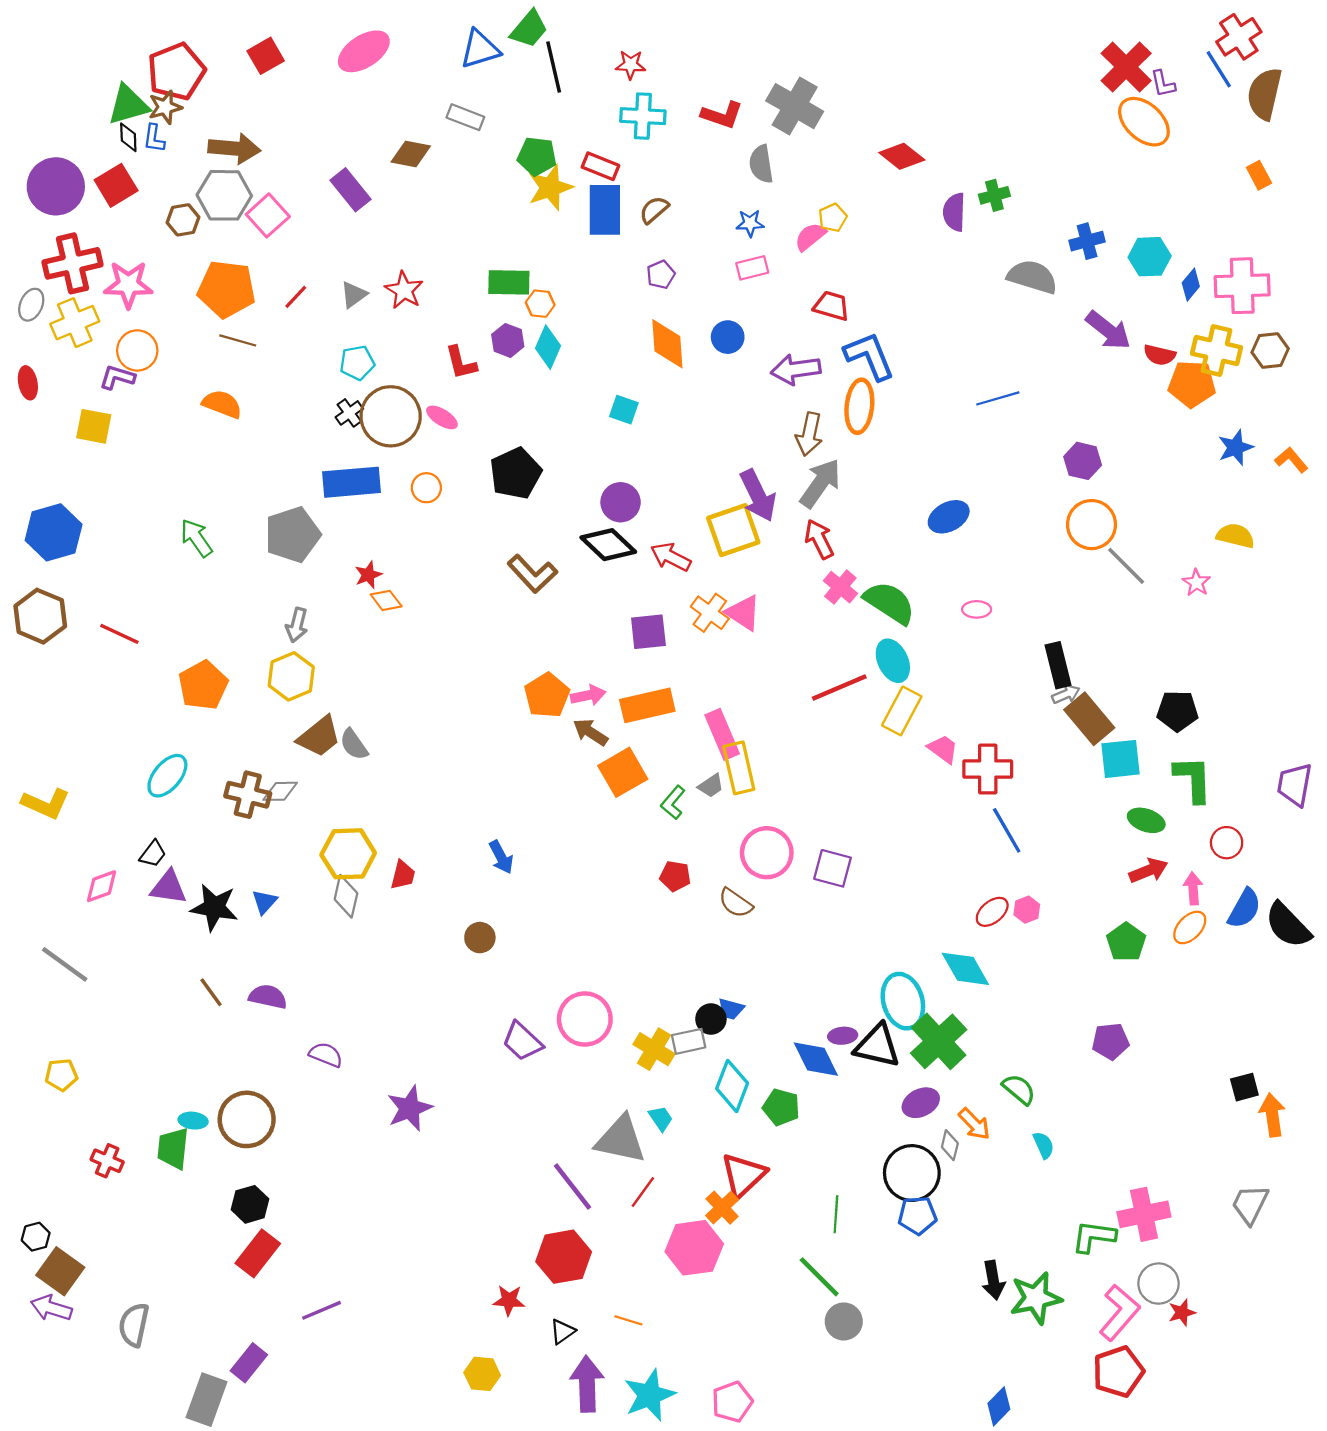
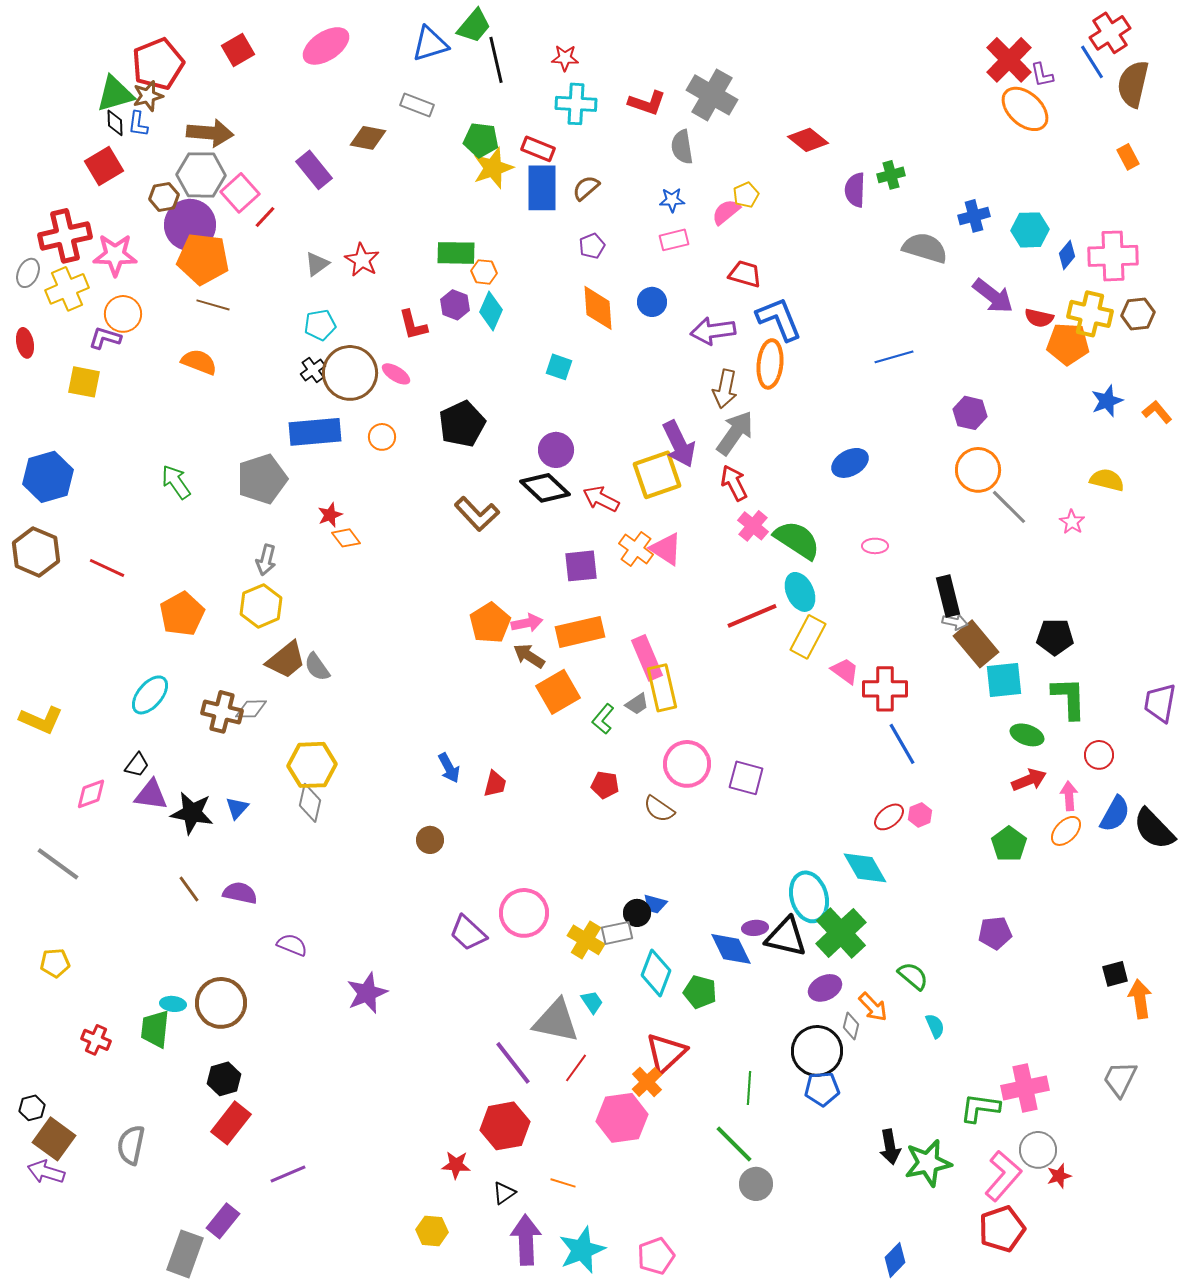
purple circle: (56, 186) -> (190, 225), moved
red line: (296, 297) -> (265, 217), moved
gray arrow: (1066, 694) -> (955, 622), turned 35
red trapezoid: (403, 875) -> (495, 784), moved
gray semicircle: (134, 1325) -> (131, 1145), moved

